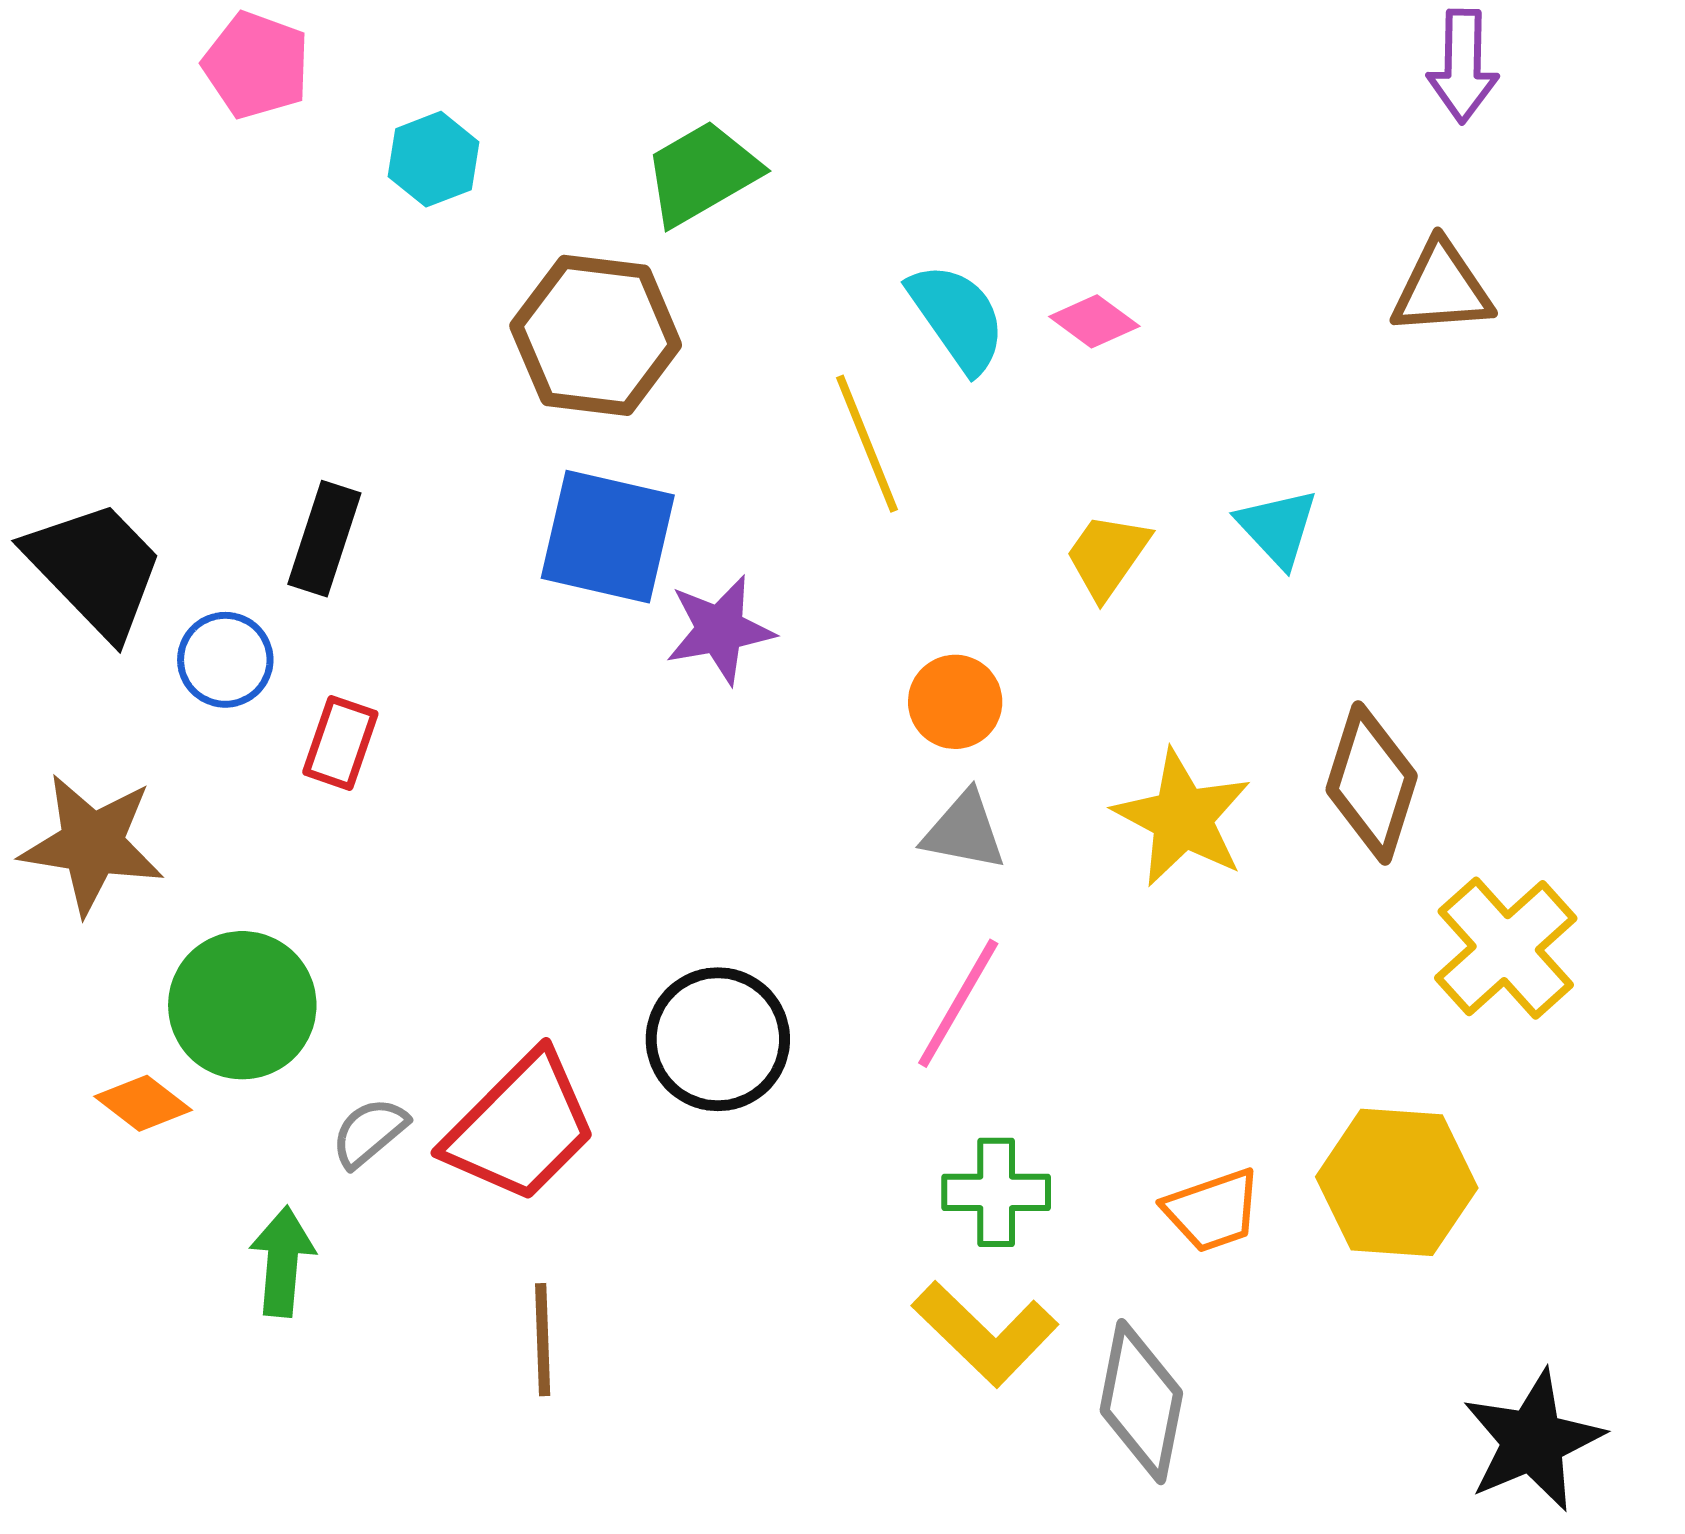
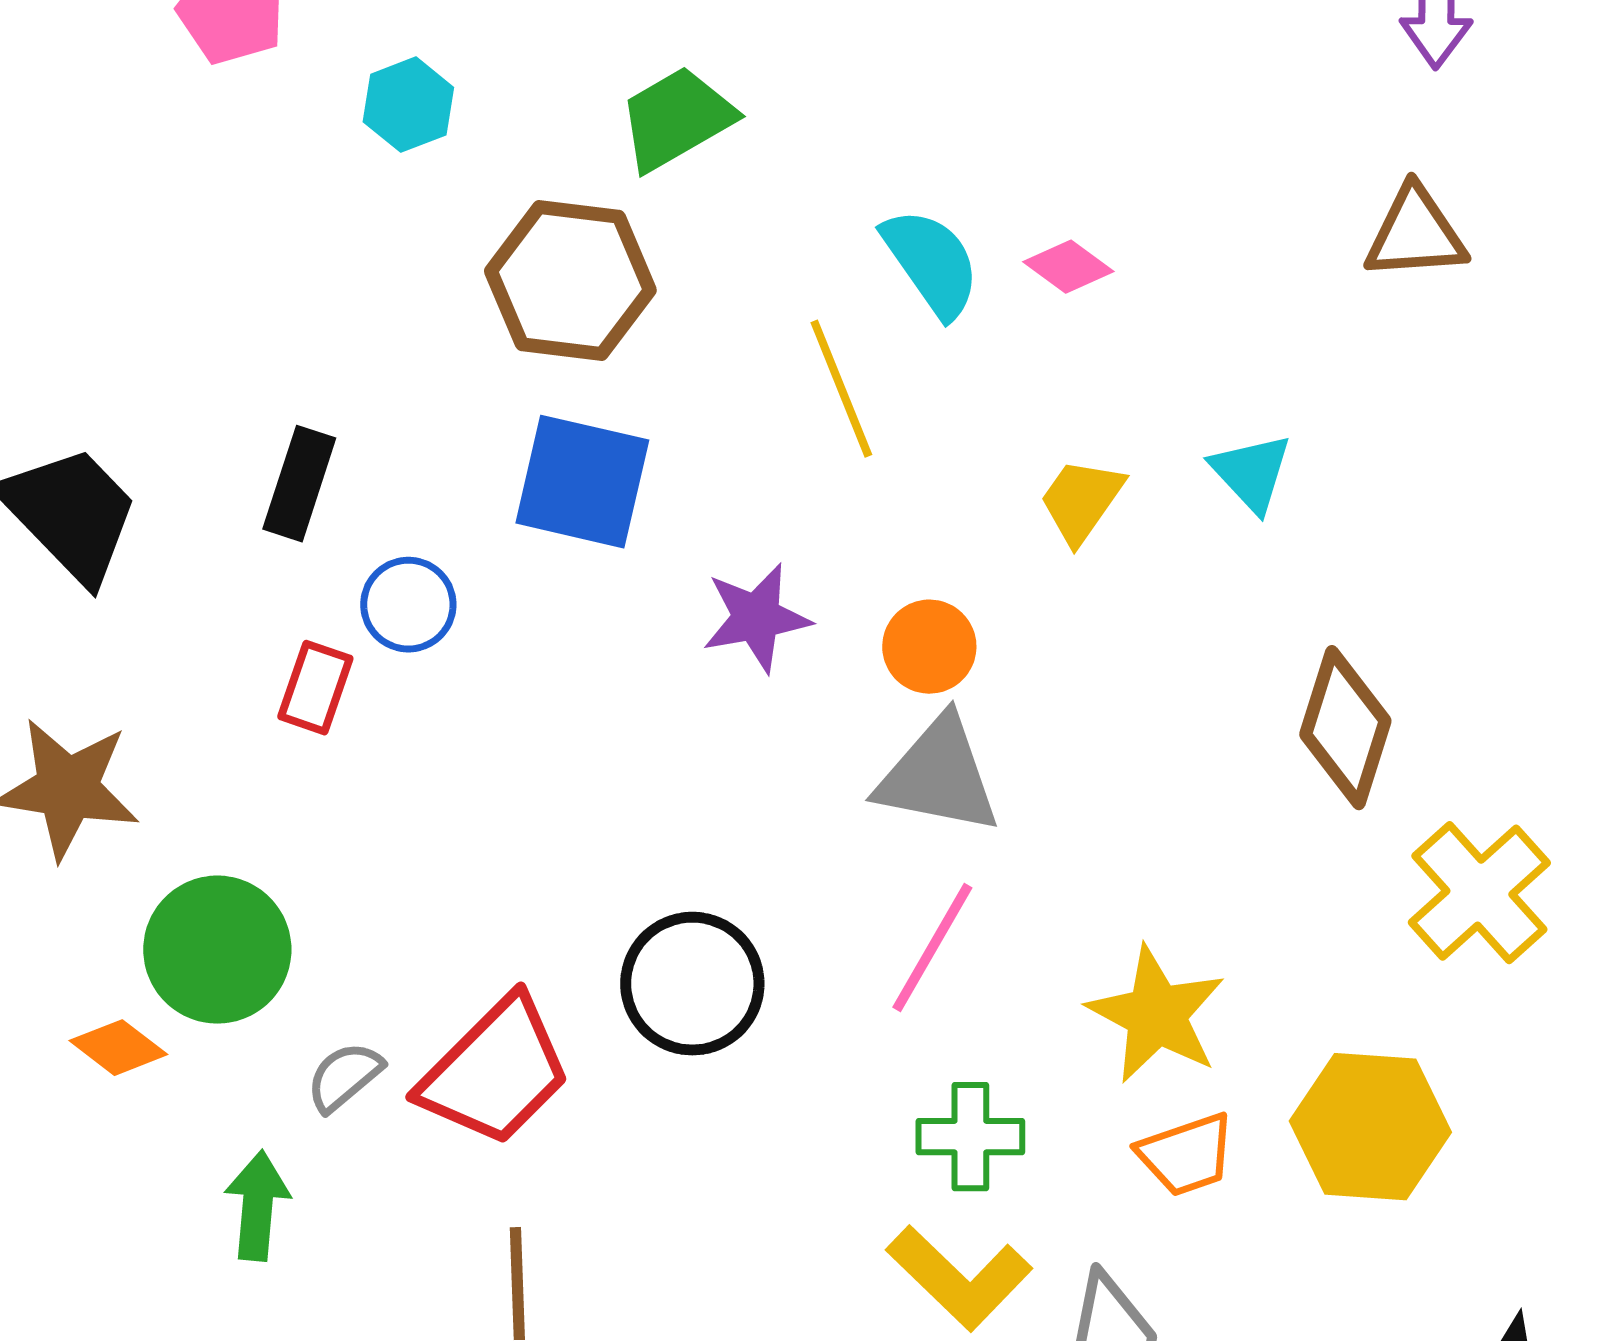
purple star: (720, 630) -> (756, 618), moved
blue circle: (225, 660) -> (408, 605), moved
yellow star: (1182, 818) -> (1156, 1015), moved
gray triangle: (964, 831) -> (938, 776), size x1.5

